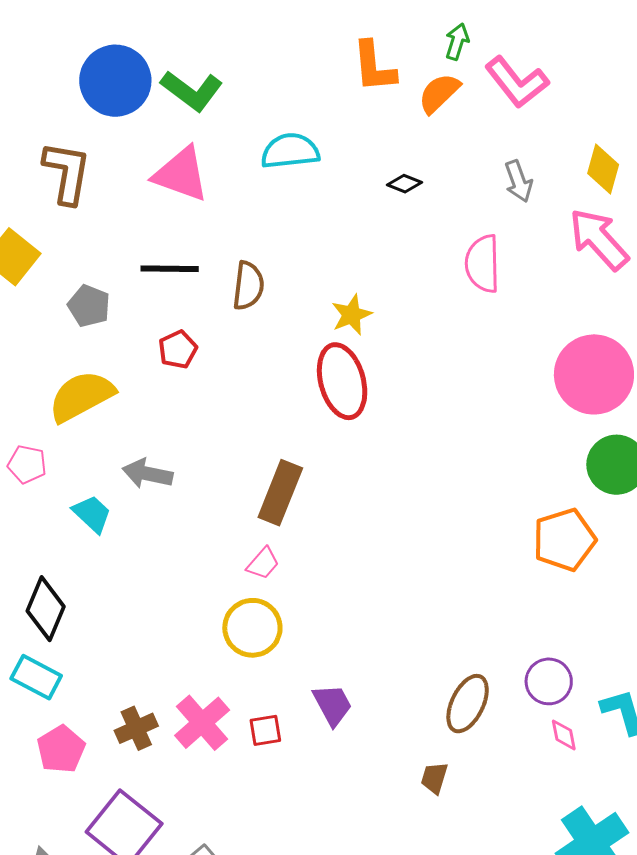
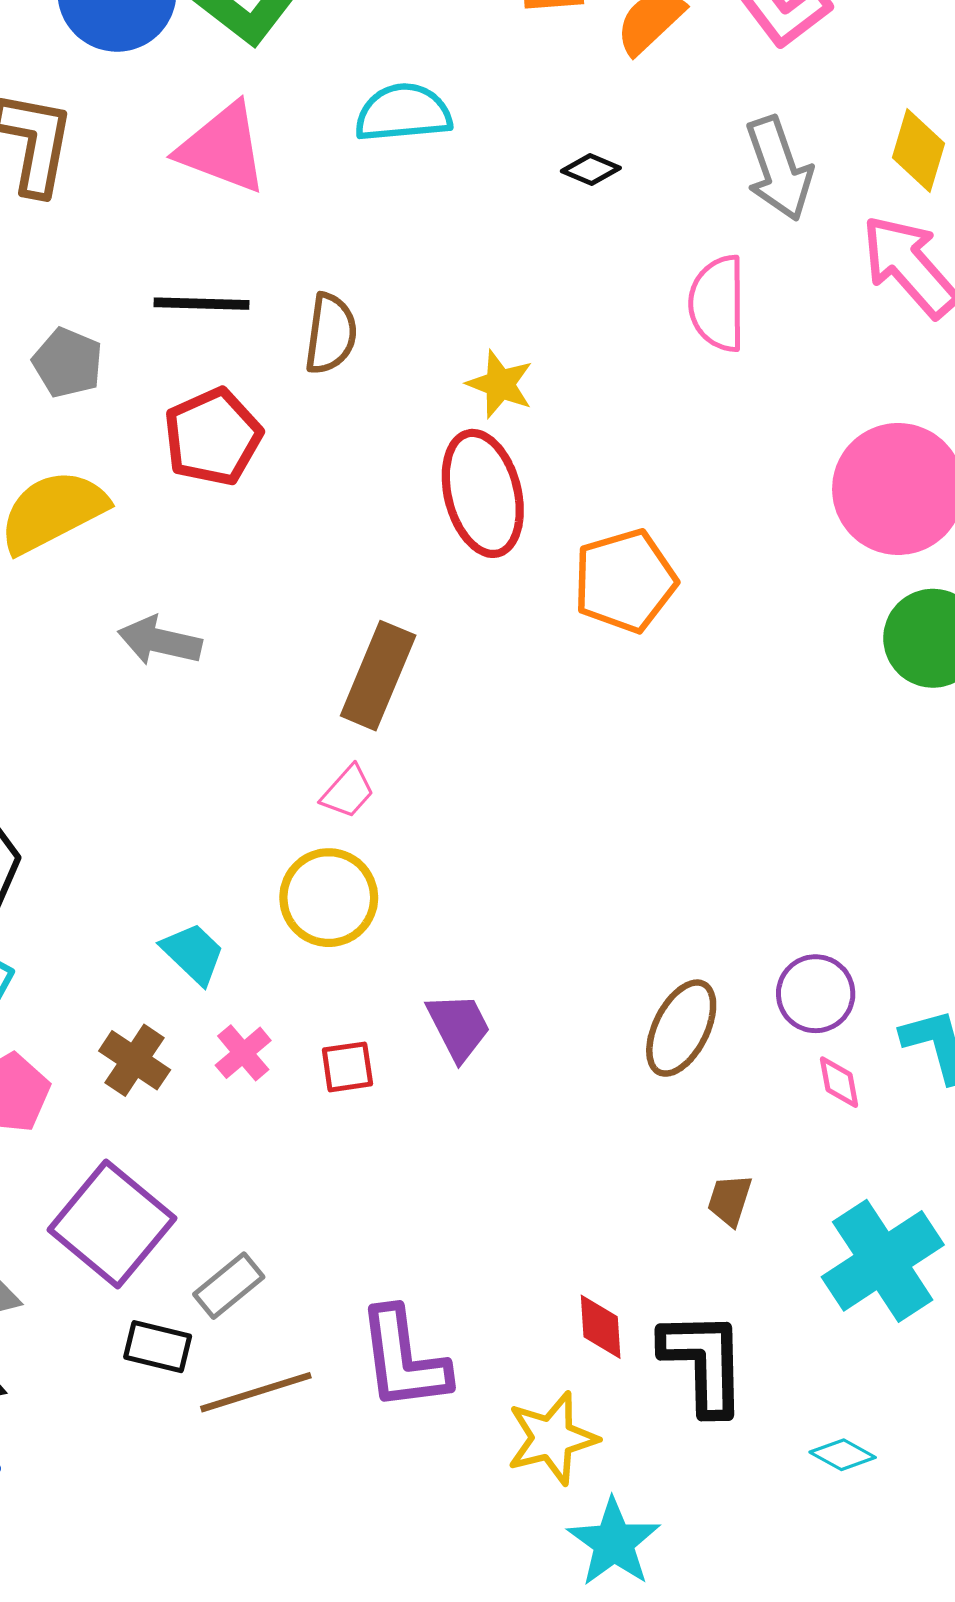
gray arrow: (519, 181) -> (779, 169), size x1.5
yellow star: (352, 315) -> (500, 384), turned -30
red pentagon: (178, 349) -> (213, 437), size x1.5
cyan trapezoid: (92, 514) -> (193, 953), moved
orange pentagon: (564, 540) -> (625, 581), moved
pink cross: (202, 723) -> (243, 1053), size x0.6
brown cross: (136, 728) -> (135, 1060), turned -33
brown trapezoid: (434, 778) -> (730, 1200), moved

